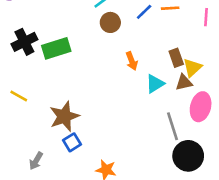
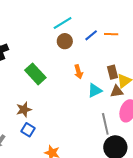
green rectangle: (56, 48) -> (35, 74), moved, turned 60
brown star: (64, 116) -> (24, 110), size x0.7
blue square: (72, 142) -> (28, 130), turned -32

